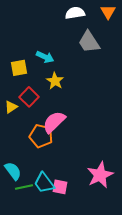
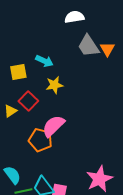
orange triangle: (108, 12) -> (107, 49), moved
yellow star: (55, 81) -> (54, 85), turned 30

